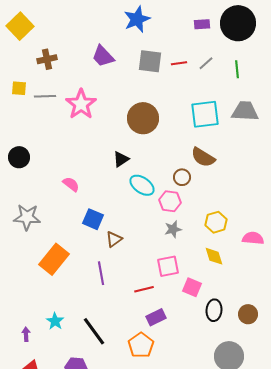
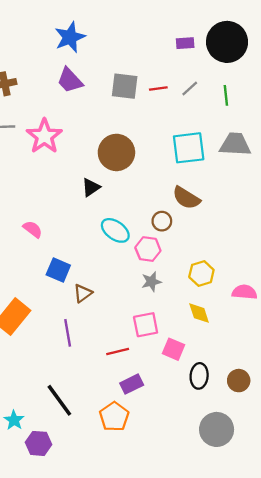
blue star: (137, 19) -> (70, 37), moved
black triangle: (121, 159) -> (91, 187), moved
cyan star: (55, 321) -> (14, 420), moved

